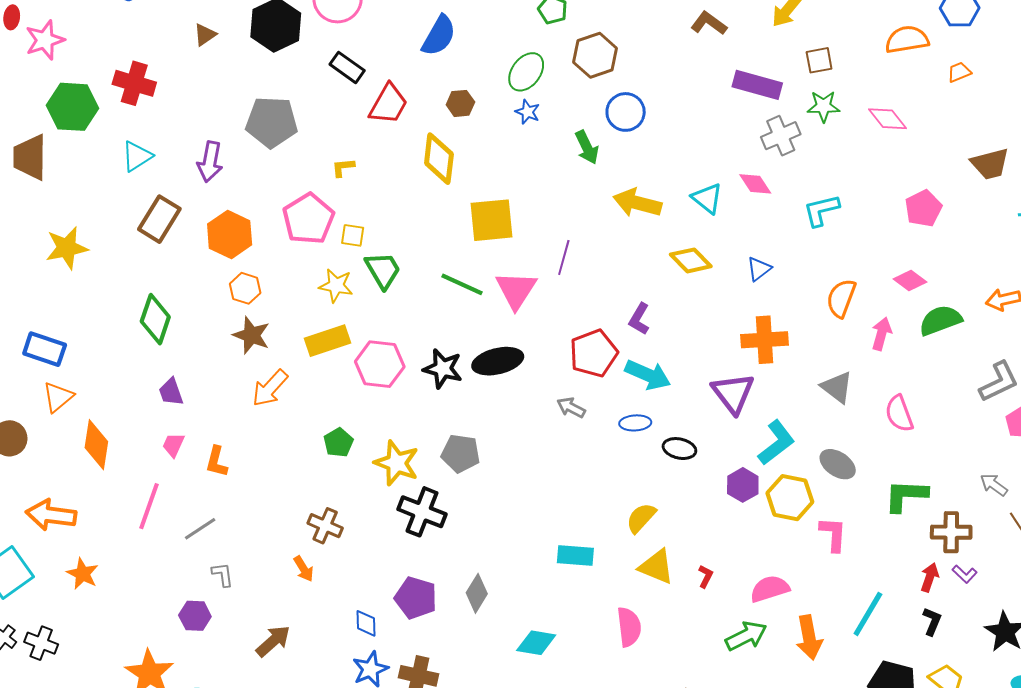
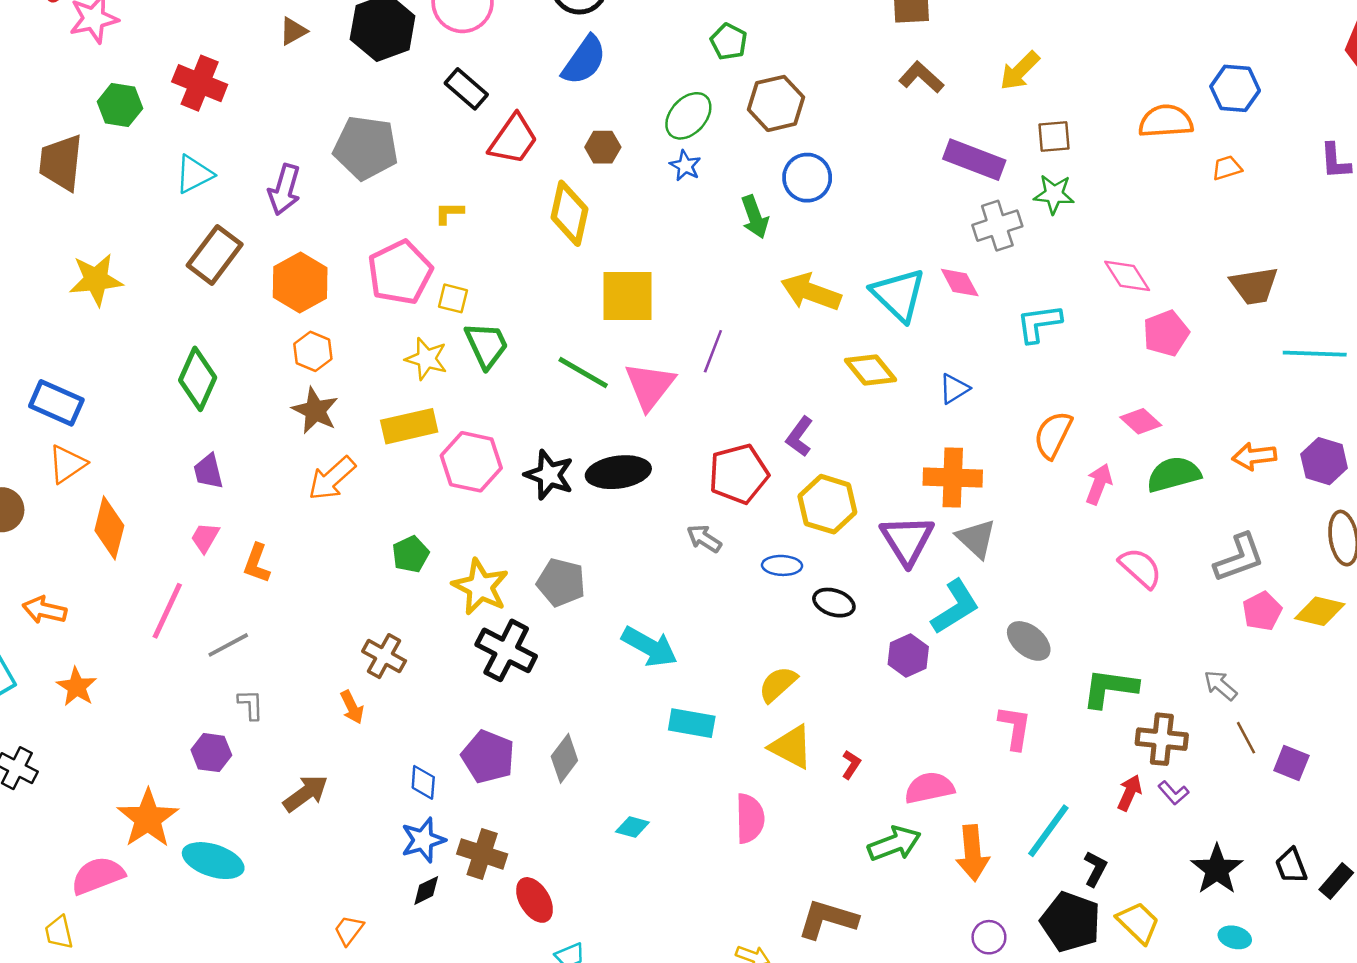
green hexagon: (72, 107) -> (120, 105), size x0.7
pink diamond: (888, 119) -> (1127, 276), moved
cyan triangle: (707, 198) -> (898, 295), size x1.4
cyan arrow: (648, 375) -> (649, 647), moved
gray triangle: (837, 387) -> (976, 539), moved
pink semicircle: (899, 414) -> (1140, 568), moved, turned 147
yellow hexagon: (790, 498) -> (827, 504), moved
orange arrow: (51, 515) -> (44, 610), size x0.7
black L-shape: (932, 621) -> (1095, 869), moved
cyan diamond: (536, 643) -> (632, 827), size x0.7

